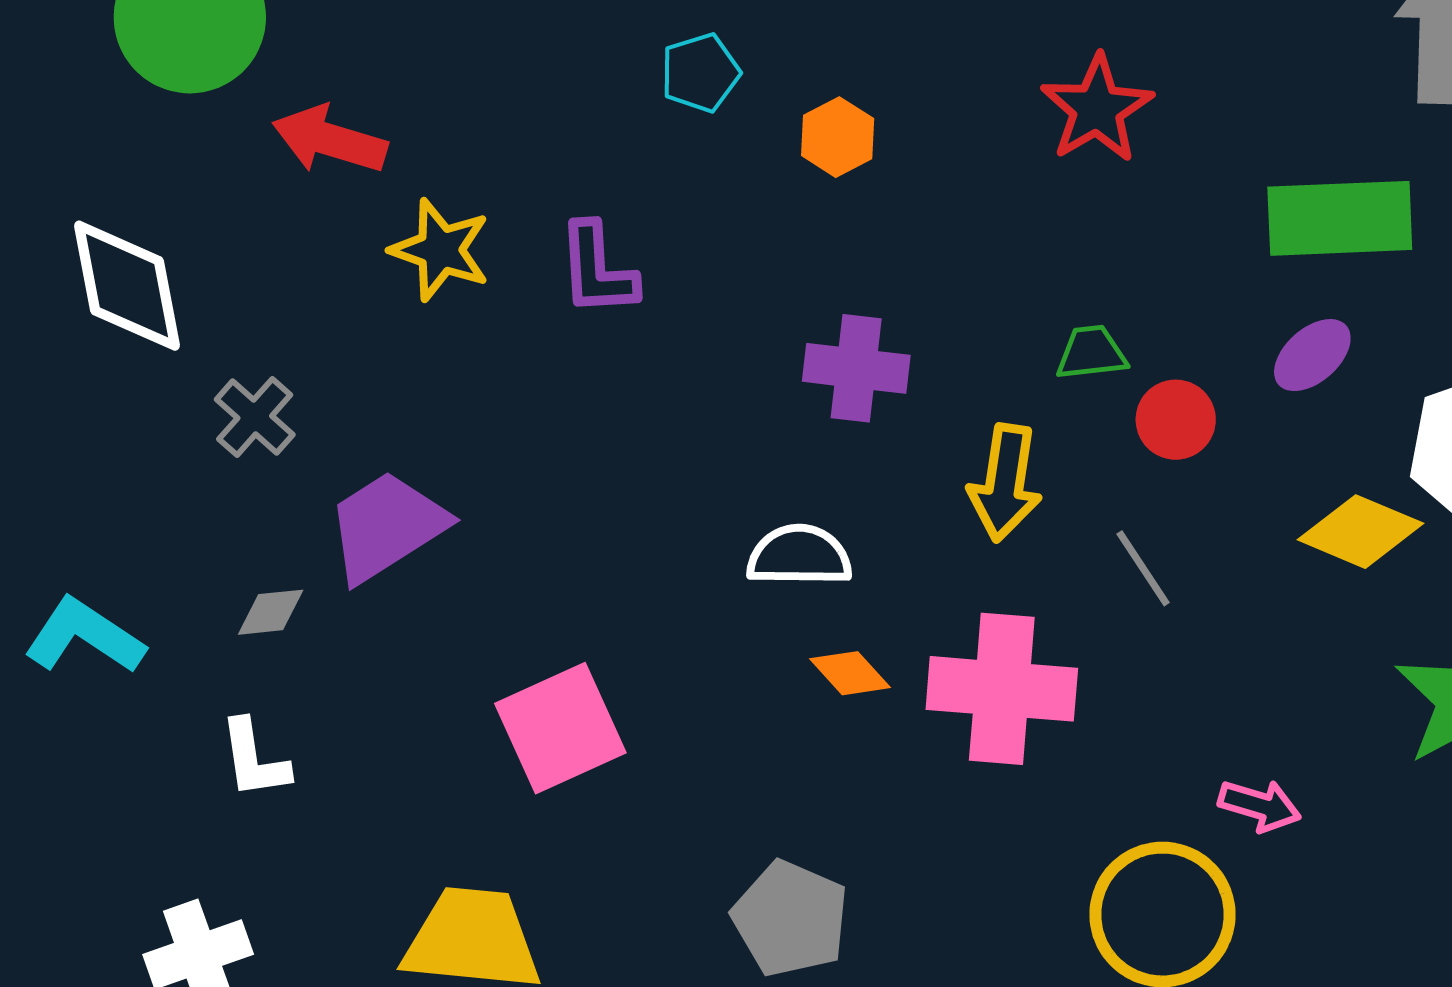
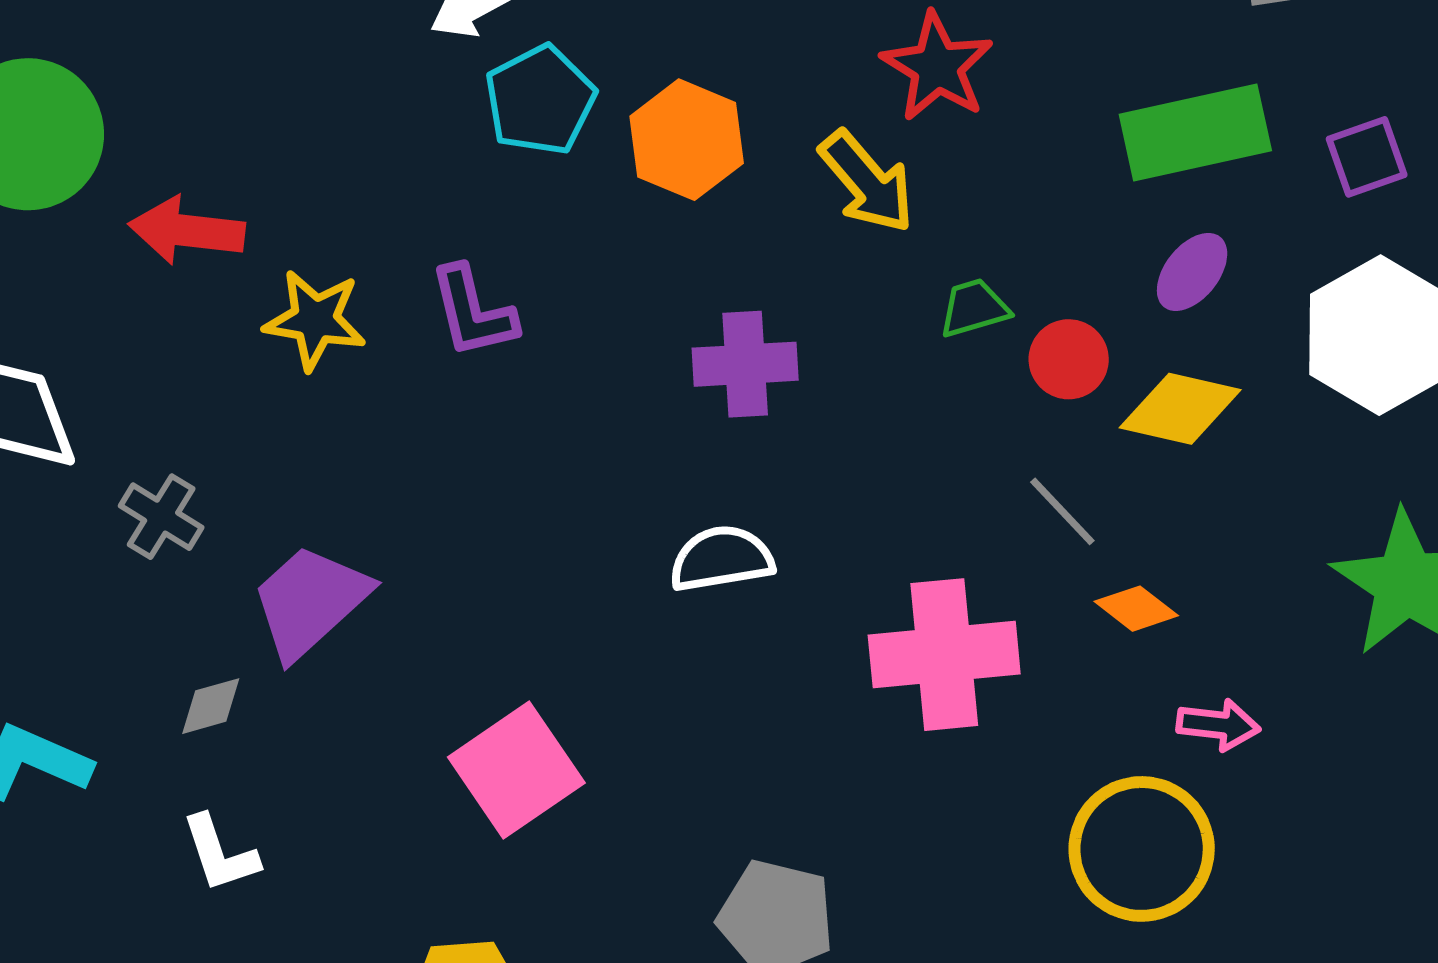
cyan pentagon: (700, 73) -> (540, 100), size x1.4
orange hexagon: (838, 137) -> (687, 140), size x1.5
yellow arrow: (1005, 483) -> (867, 182), moved, turned -39
yellow diamond: (1361, 532) -> (1180, 409), moved
orange diamond: (850, 673) -> (1136, 609), moved

